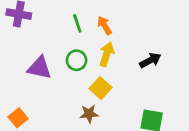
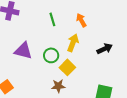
orange arrow: (105, 25) -> (81, 20), moved
green circle: (77, 60) -> (51, 55), moved

